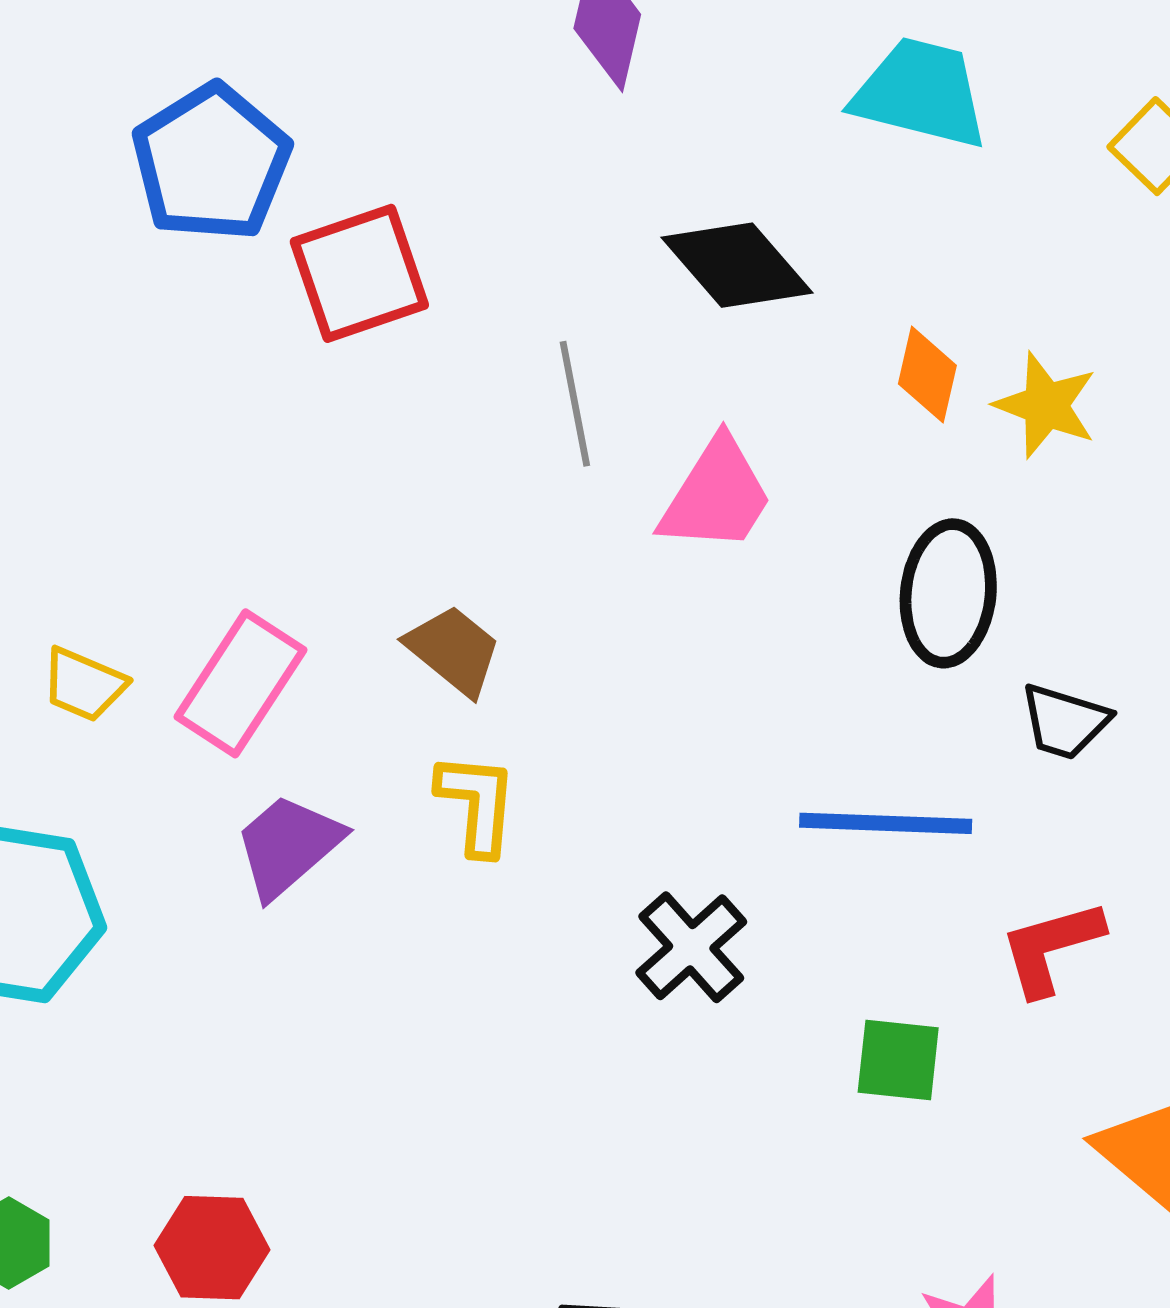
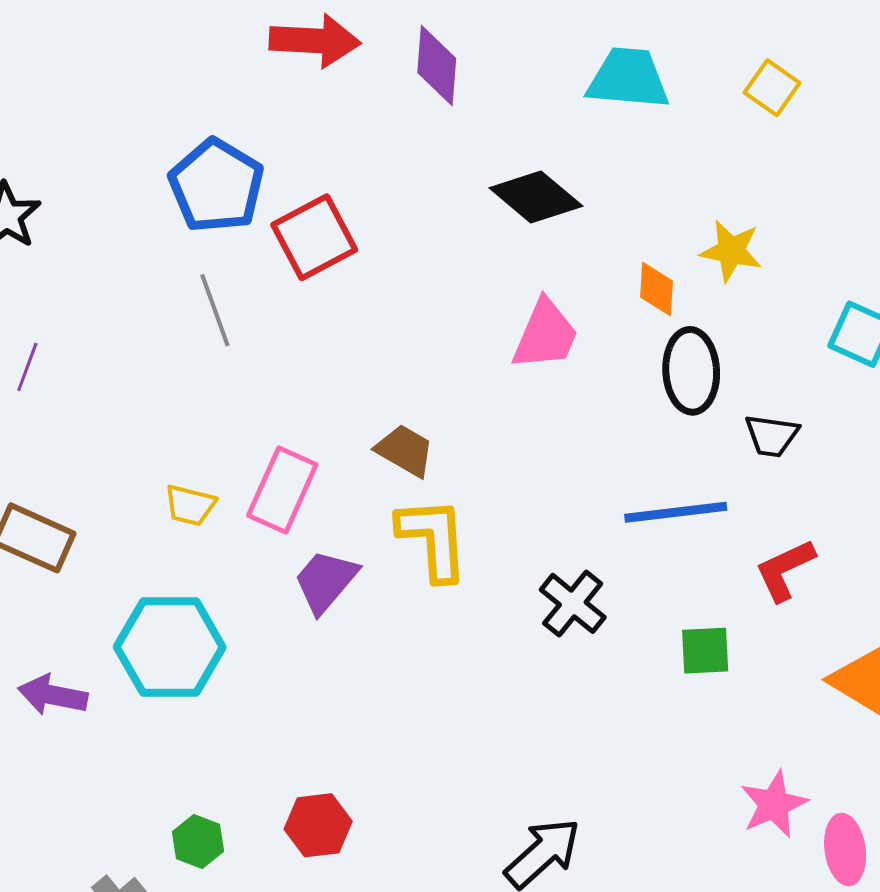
orange diamond: (927, 375) -> (657, 289), moved
gray line: (575, 404) -> (215, 310), moved
yellow L-shape: (477, 804) -> (433, 539), size x1.4

